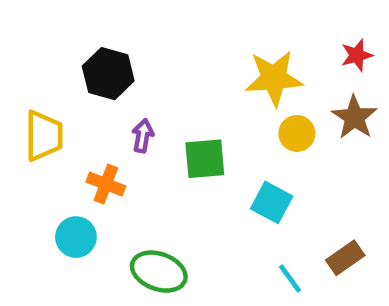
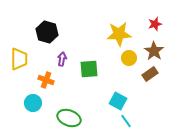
cyan square: (272, 202) -> (118, 101), moved
brown rectangle: (345, 258) -> (150, 74), moved

